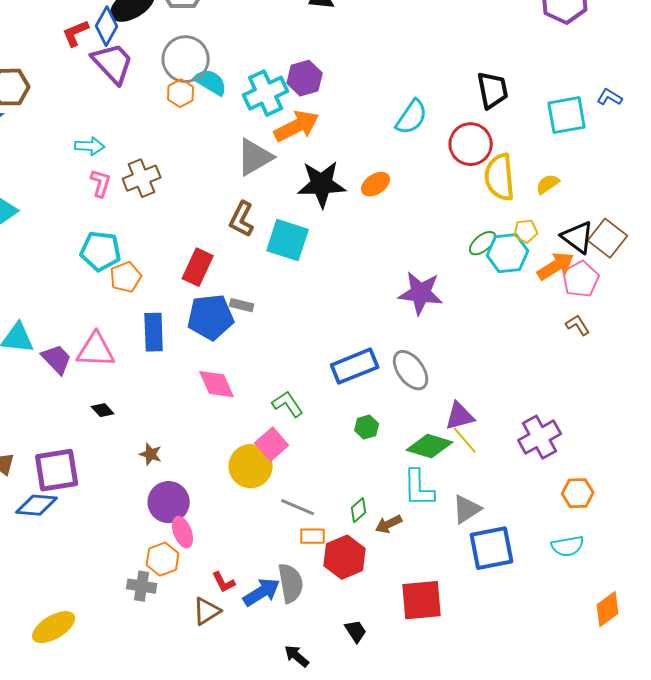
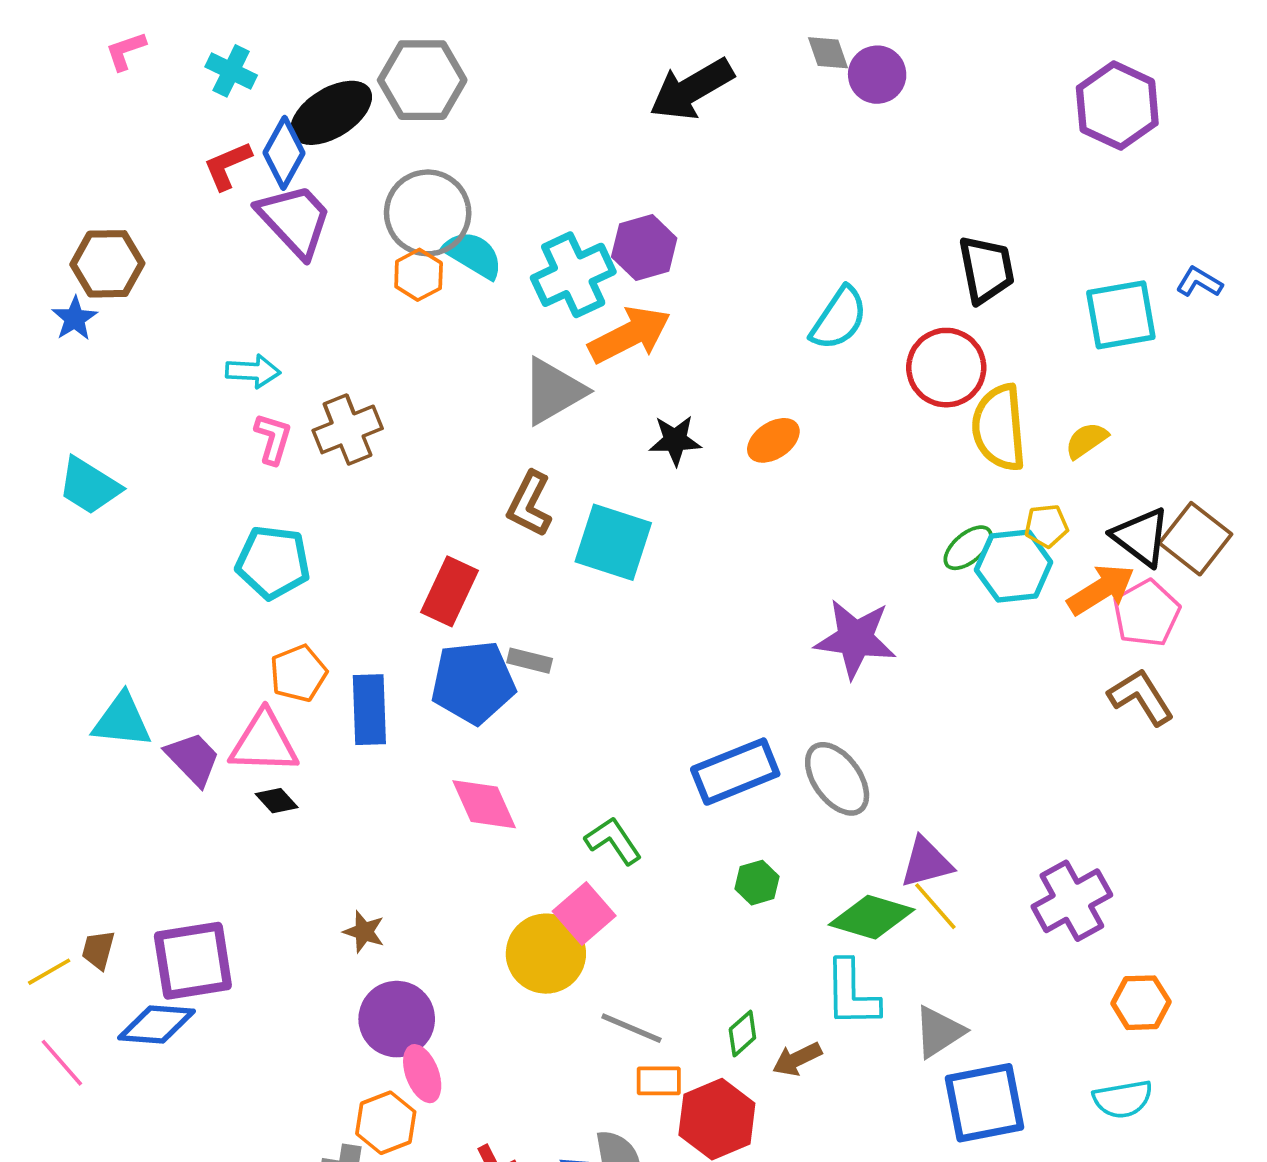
black star: (322, 184) -> (675, 440), size x0.6
orange pentagon: (126, 277) -> (298, 673), moved
brown L-shape: (578, 325) -> (1141, 697), size x1.5
black diamond: (103, 410) -> (277, 801), moved

